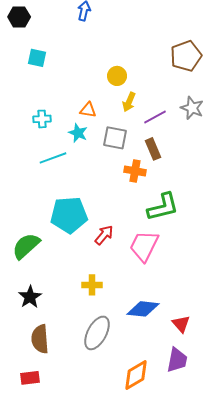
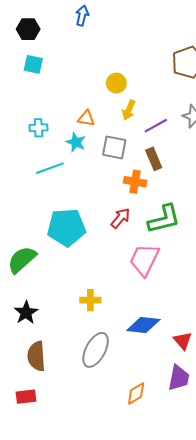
black hexagon: (19, 17) -> (28, 29), moved
red arrow: (104, 235) -> (120, 218), moved
orange diamond: (136, 375) -> (136, 394), size x0.7

